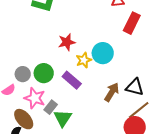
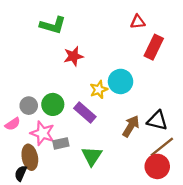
red star: (67, 42) -> (73, 56), moved
gray rectangle: (51, 107) -> (61, 143), turned 40
green triangle: (63, 118) -> (92, 156), moved
brown ellipse: (24, 119) -> (30, 157), turned 30

